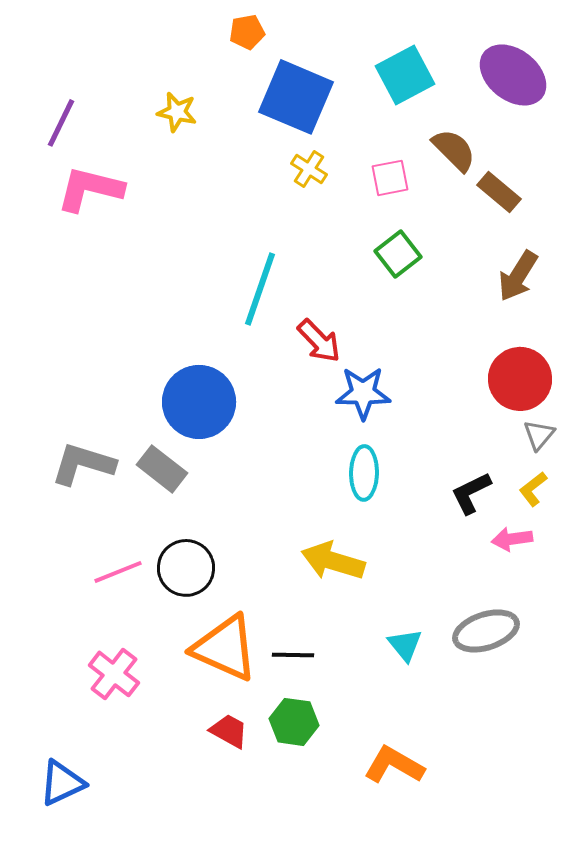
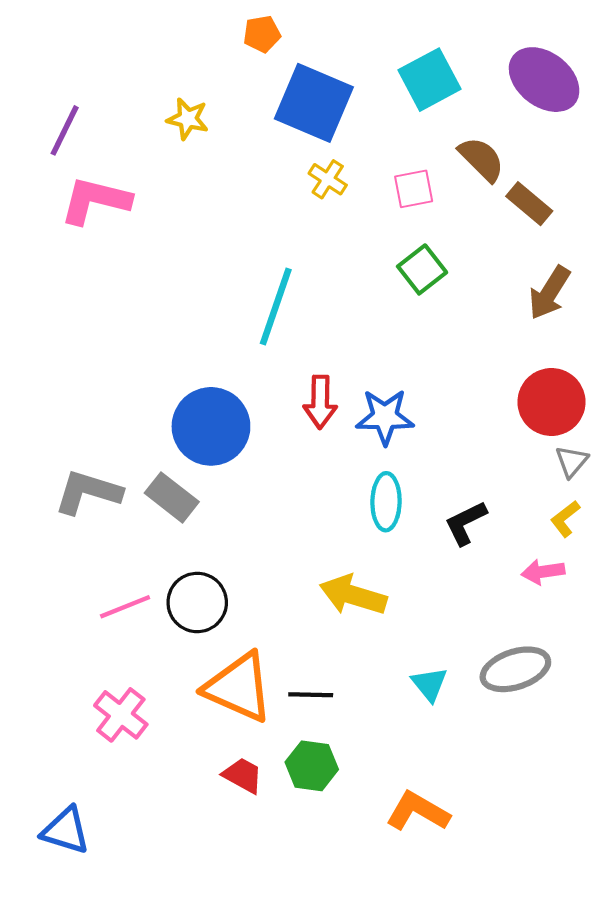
red arrow: (319, 341) -> (320, 402), moved, turned 45
black L-shape: (471, 493) -> (466, 523), moved
blue triangle: (62, 783) -> (66, 831), turned 42

